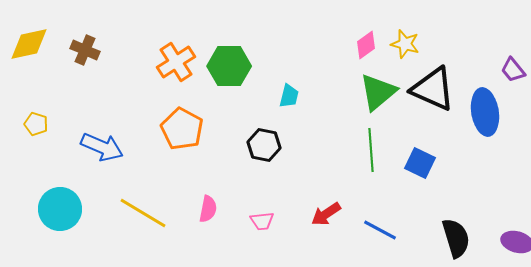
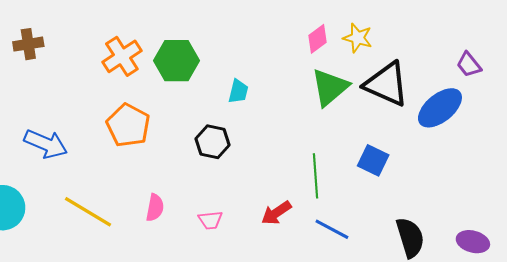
brown cross: (85, 50) -> (28, 44), turned -32
blue ellipse: (485, 112) -> (440, 108), turned 60
green line: (371, 150) -> (315, 176), moved

